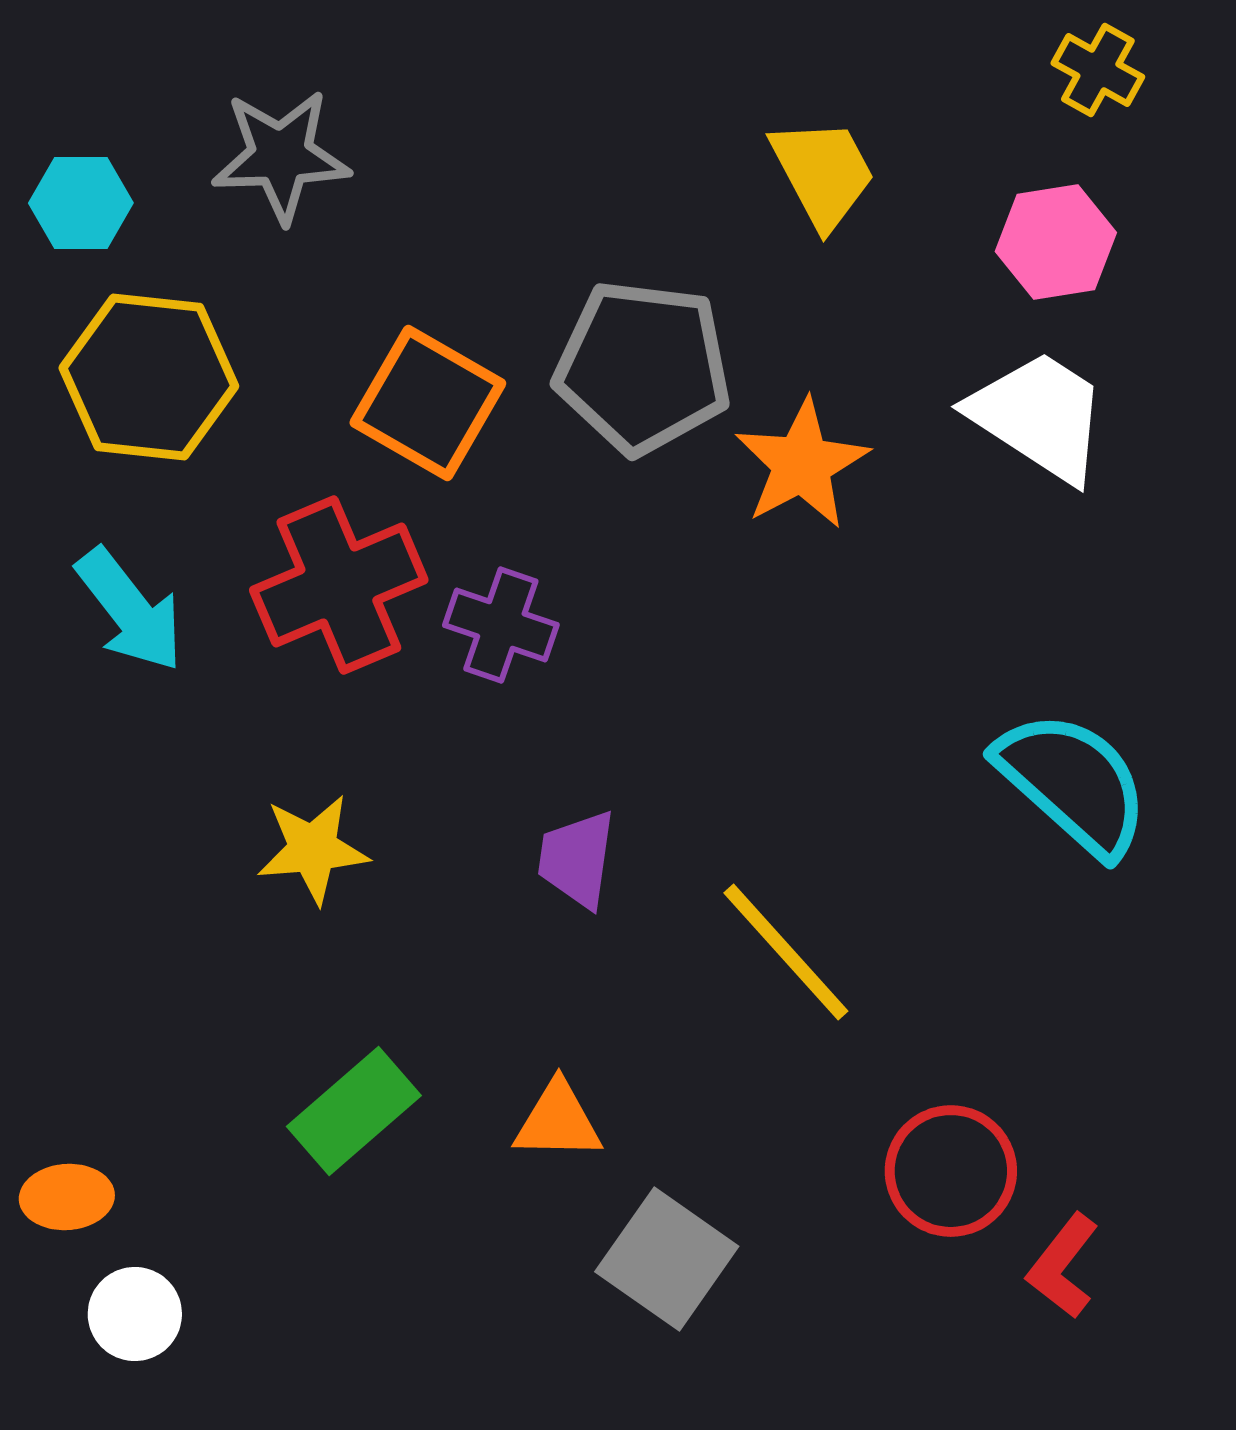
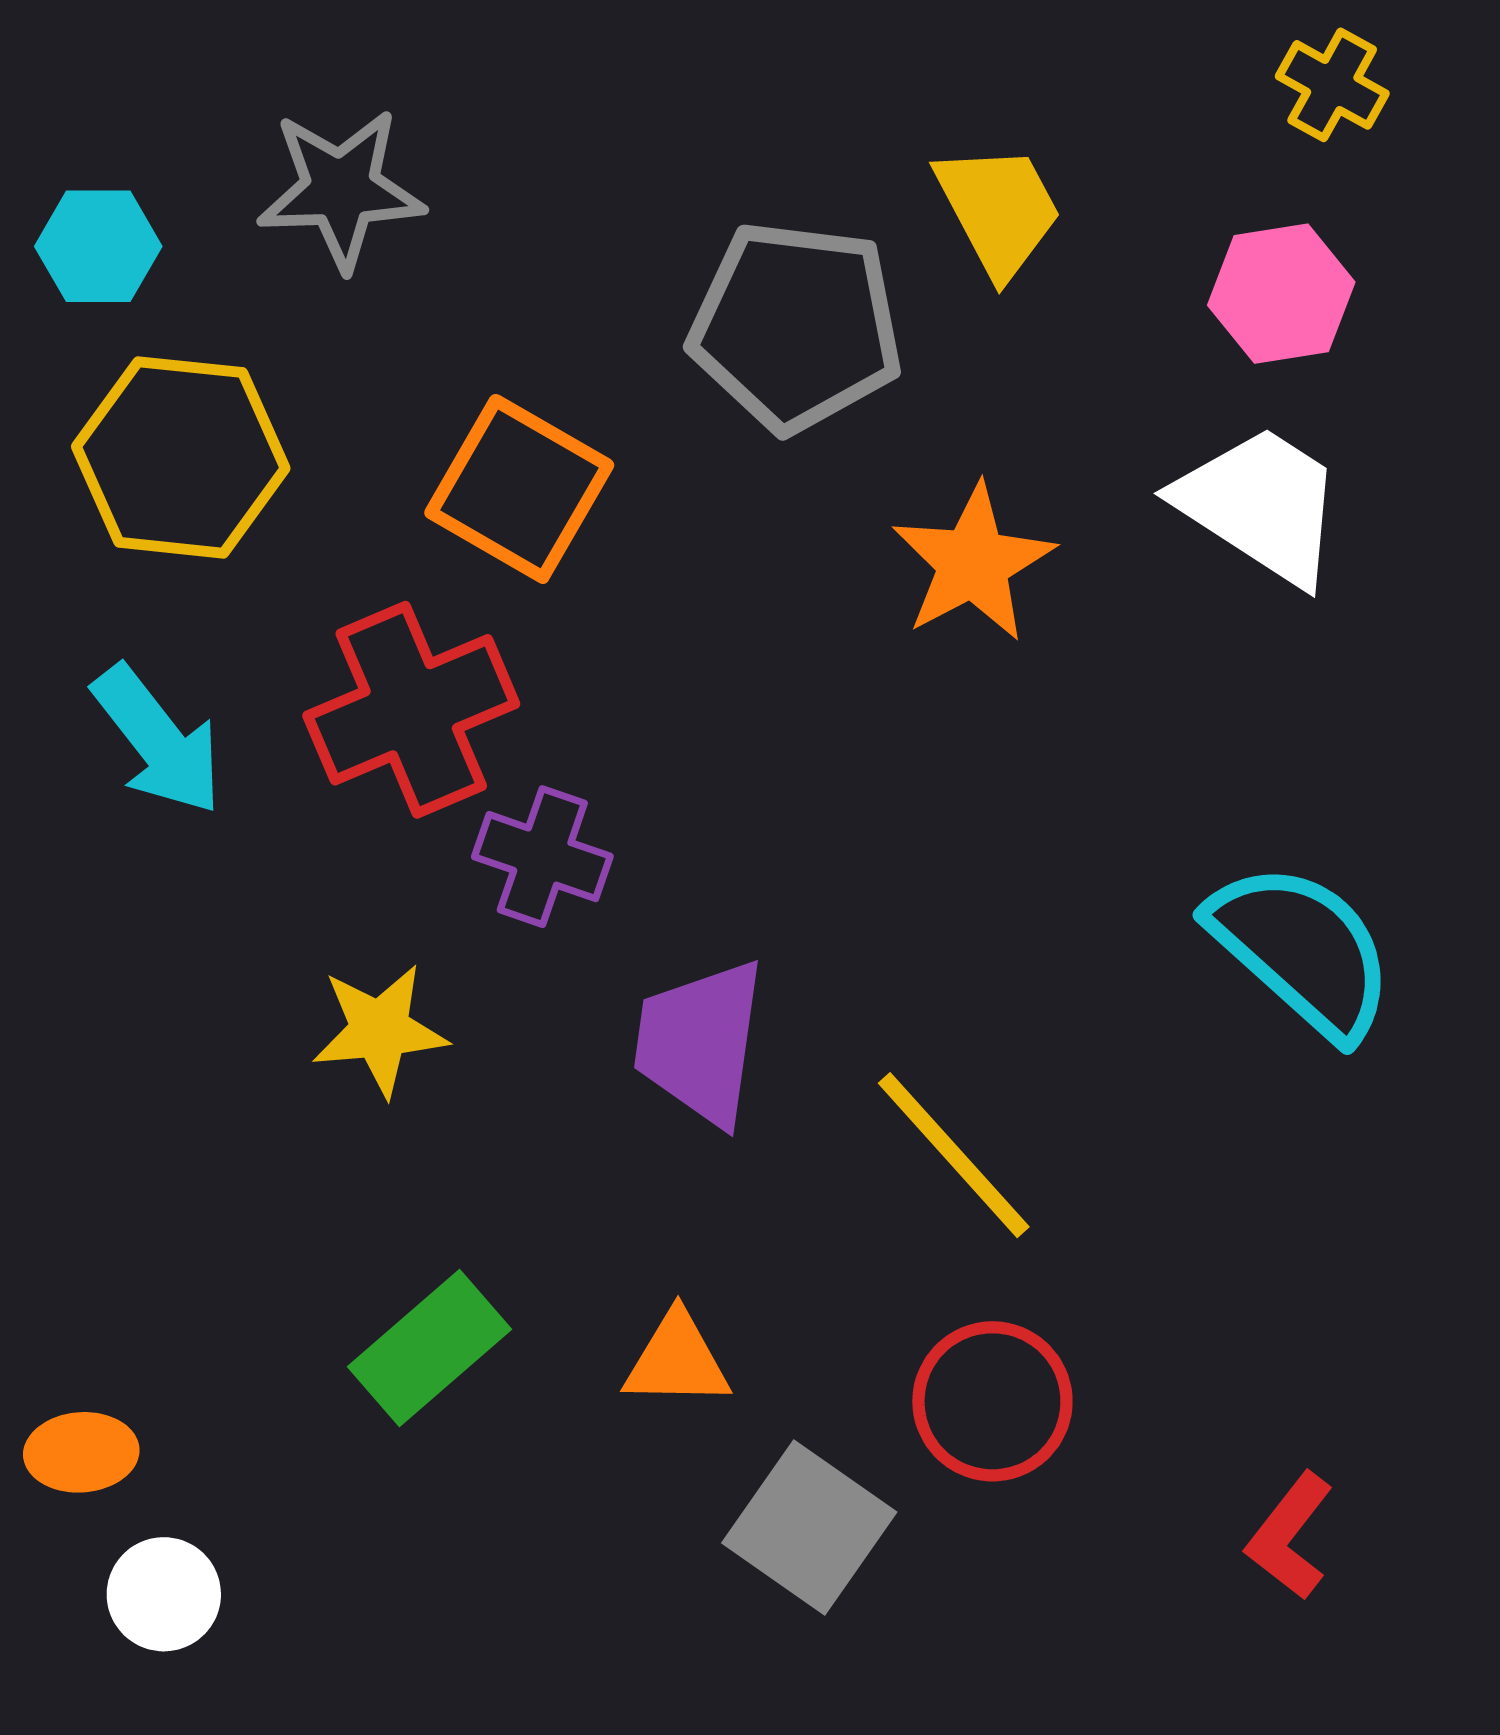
gray pentagon: (643, 367) -> (796, 326), moved
purple cross: (501, 625) -> (542, 857), moved
purple trapezoid: (577, 859) -> (700, 1042), size x1.4
red circle: (951, 1171) -> (992, 1401), moved

